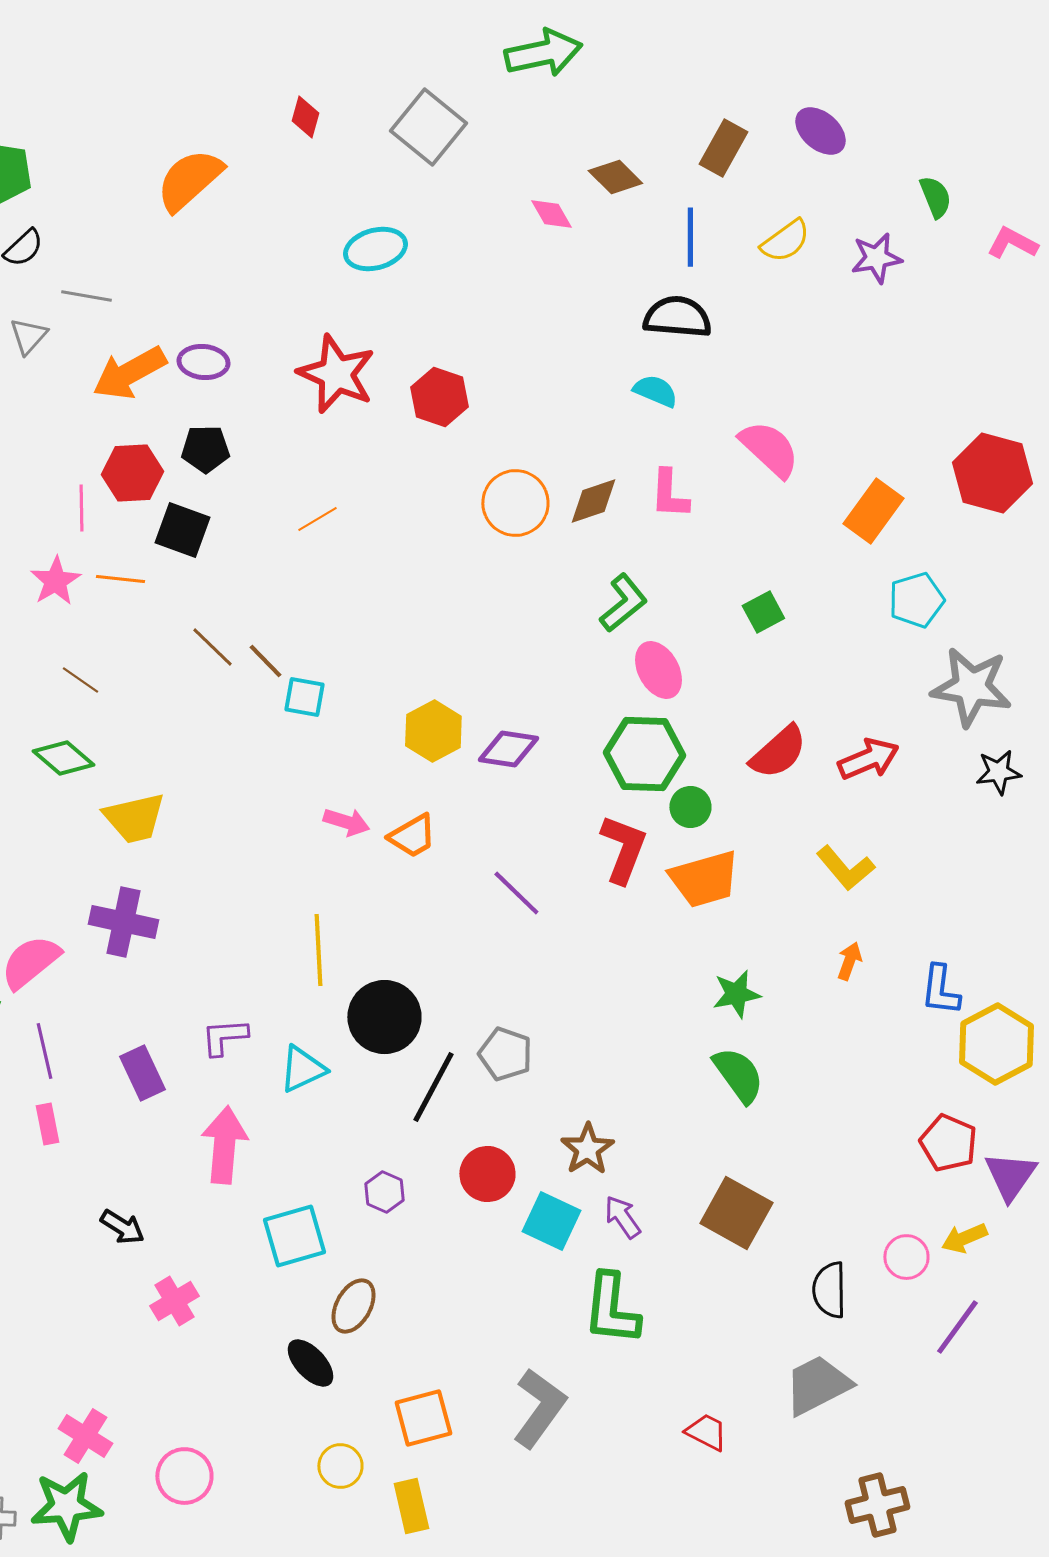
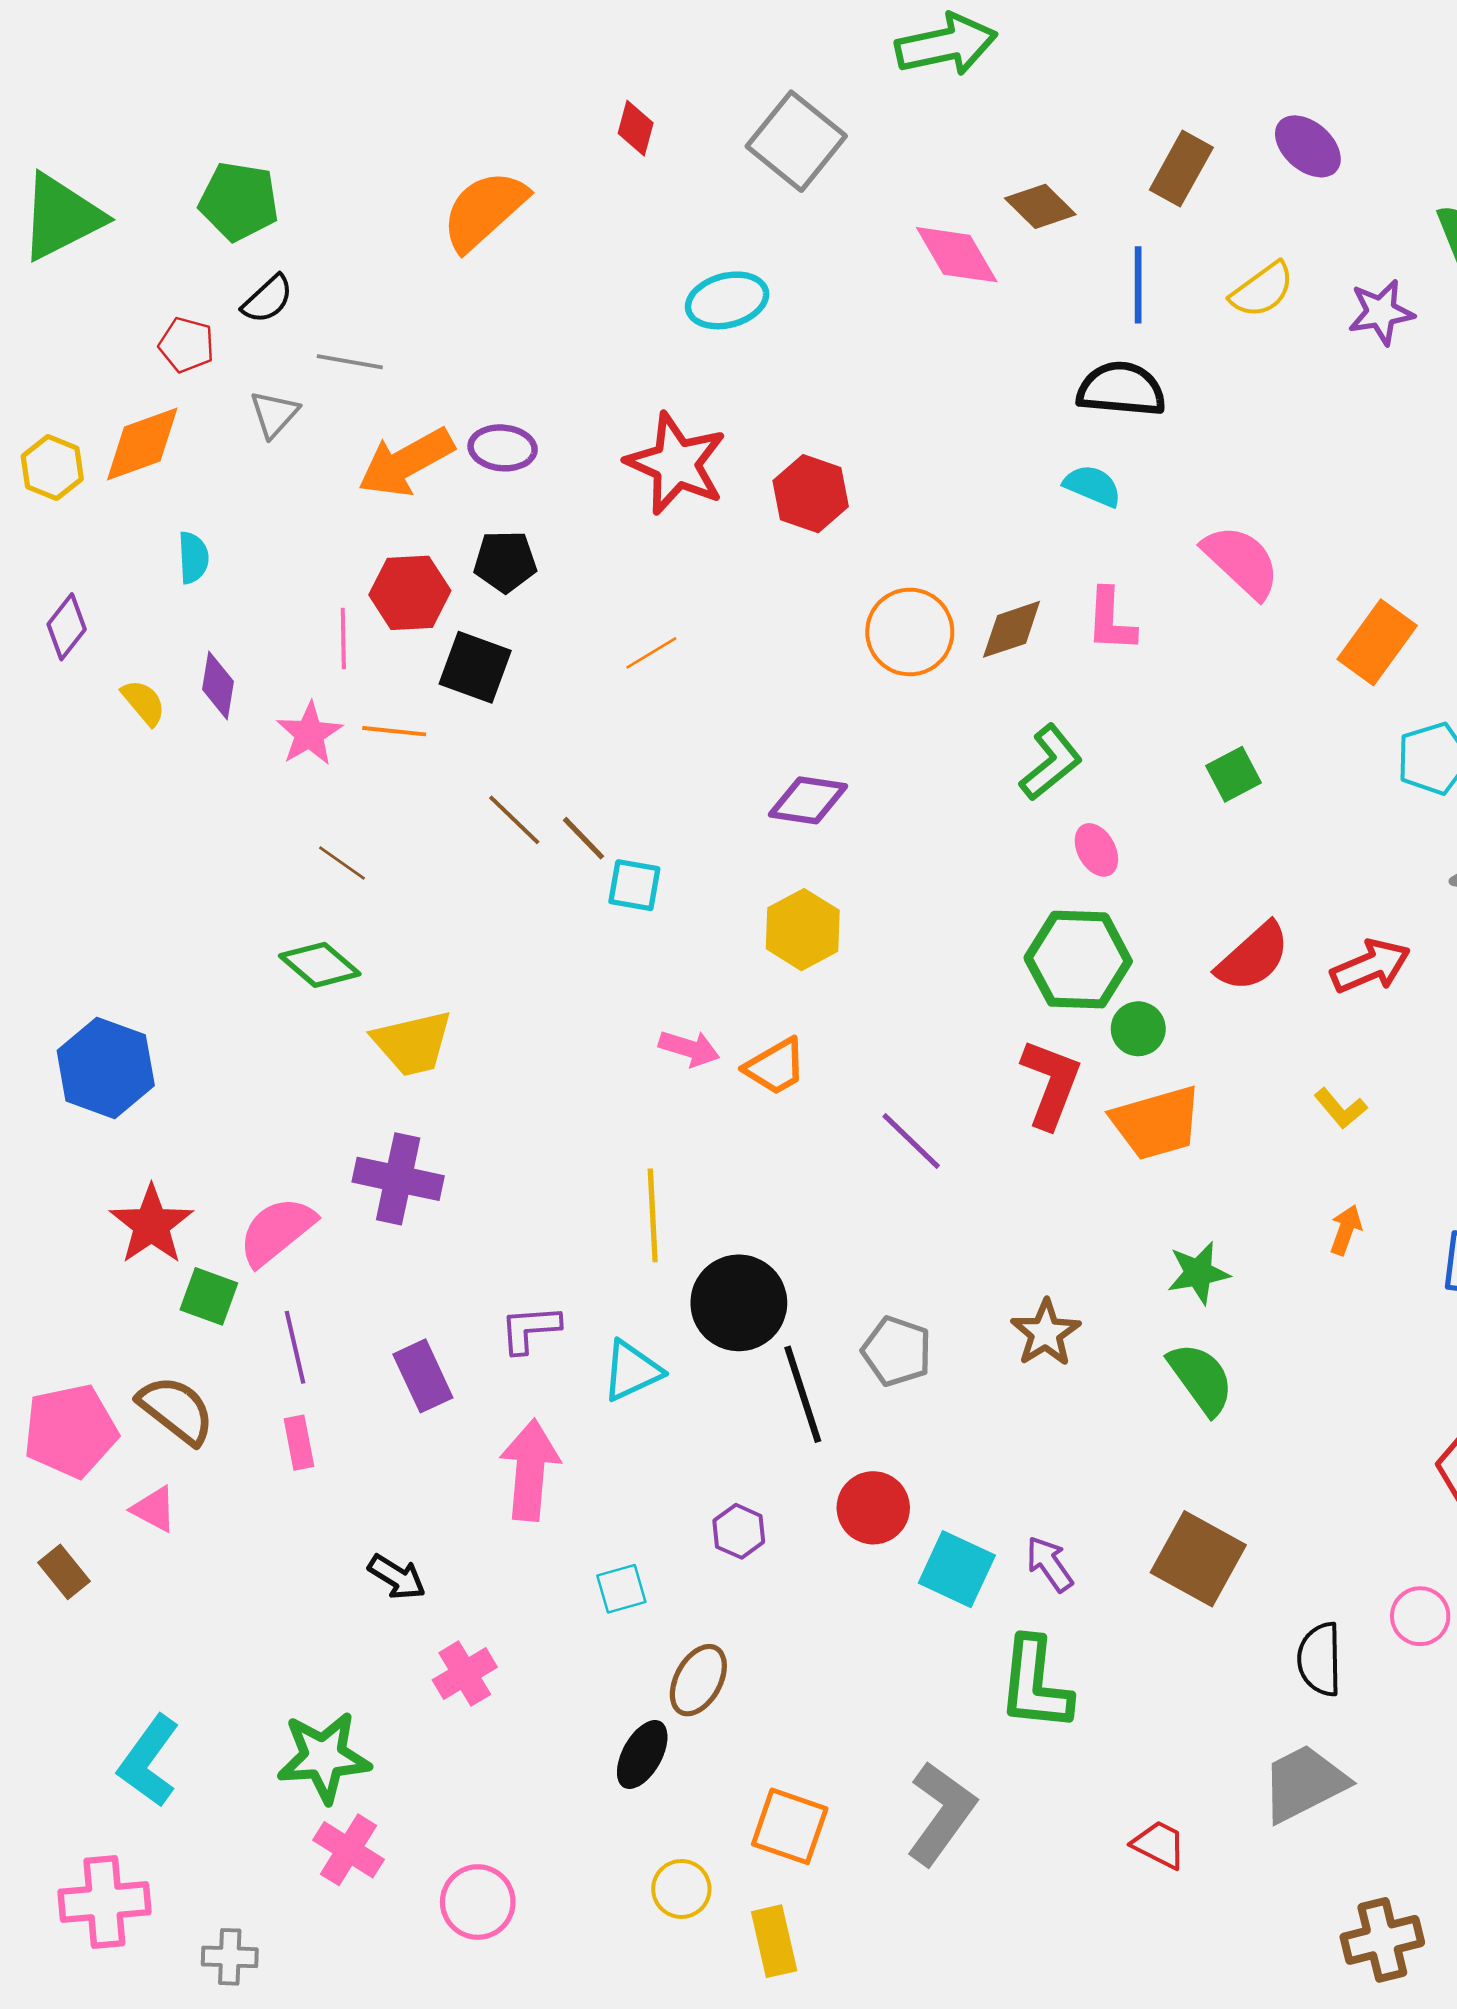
pink diamond: (551, 214) -> (957, 255), size x1.5
pink ellipse: (658, 670) -> (1096, 850), size x0.7
purple diamond: (508, 749) -> (808, 800), moved
yellow L-shape: (845, 868) -> (1341, 1108), size x0.7
black line: (433, 1087) -> (803, 1394), turned -46
brown star: (587, 1149) -> (1046, 1333), moved
cyan square: (294, 1236) -> (621, 1589), size x0.6
black ellipse: (310, 1363) -> (642, 1755), turned 72
orange square: (423, 1418) -> (790, 1826), turned 34
green star: (66, 1506) -> (324, 1757), moved

